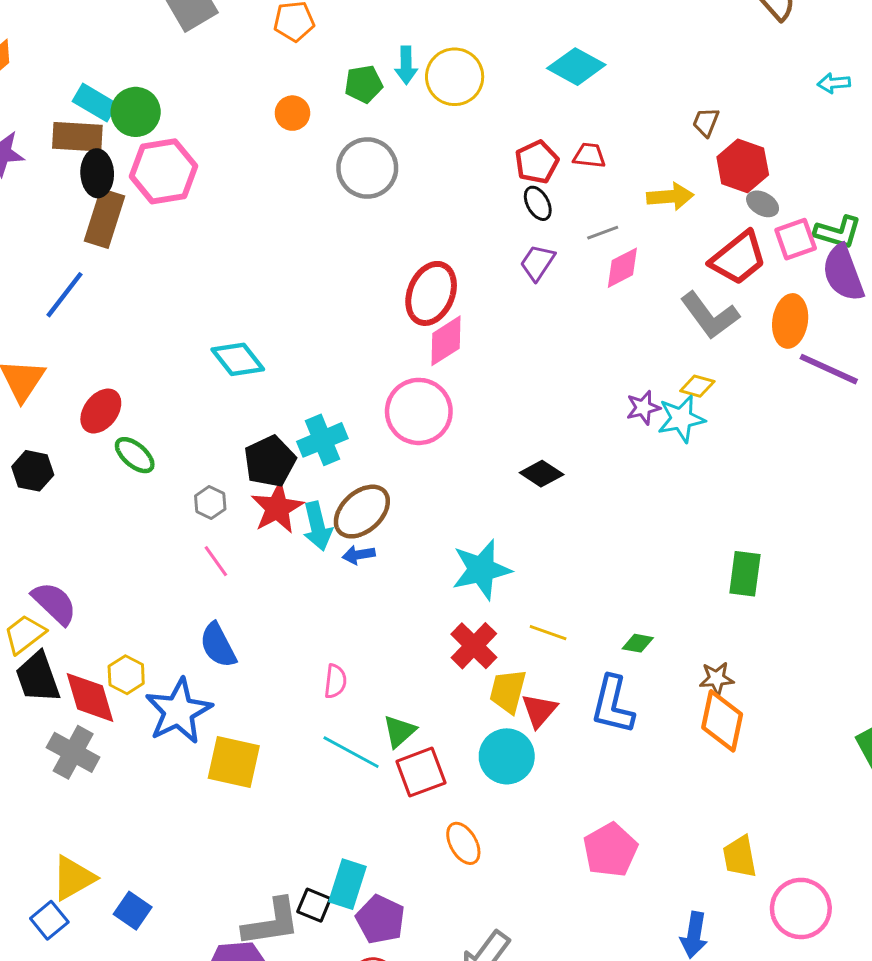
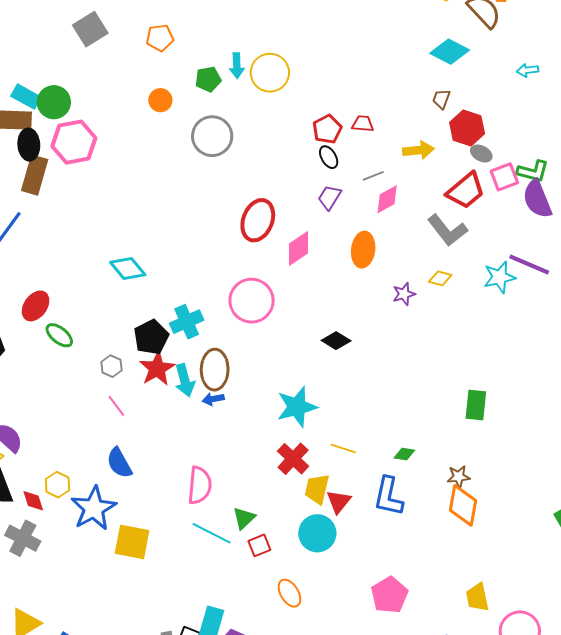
cyan diamond: (576, 67) -> (450, 52), moved
orange ellipse: (790, 321) -> (363, 250), moved
pink diamond: (446, 341) -> (299, 248), moved
cyan star: (681, 419) -> (500, 277), moved
brown ellipse: (362, 512) -> (215, 370), turned -45
pink semicircle: (335, 681) -> (200, 485), size x1.6
red diamond: (90, 697) -> (33, 501), size x0.6
red square: (421, 772) -> (259, 545), size x0.7

